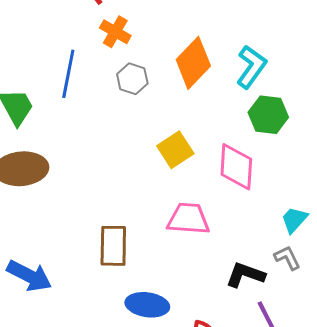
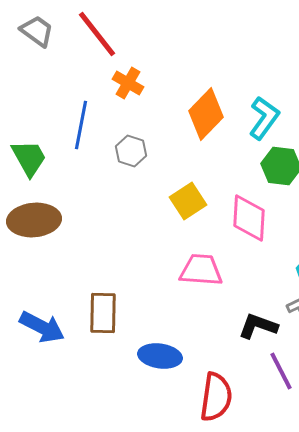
gray hexagon: (132, 79) -> (131, 151), moved
brown rectangle: (113, 246) -> (103, 313), moved

